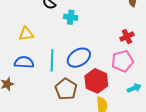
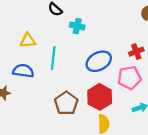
blue ellipse: (79, 58) -> (99, 61), moved
cyan line: (52, 60) -> (53, 58), moved

